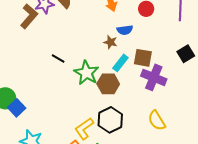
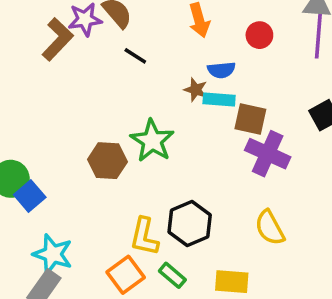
black line: (58, 59) -> (135, 56), moved
cyan rectangle: (120, 63) -> (219, 100), moved, turned 54
brown hexagon: (108, 84) -> (107, 161), moved
yellow L-shape: (84, 129) -> (144, 237), turned -45

